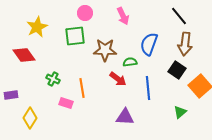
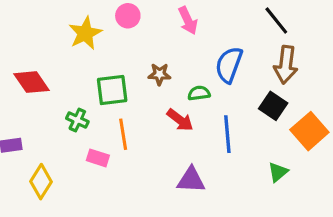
yellow star: (37, 27) -> (85, 33), moved
green square: (75, 36) -> (112, 90), moved
brown star: (105, 50) -> (159, 74), size x0.6

